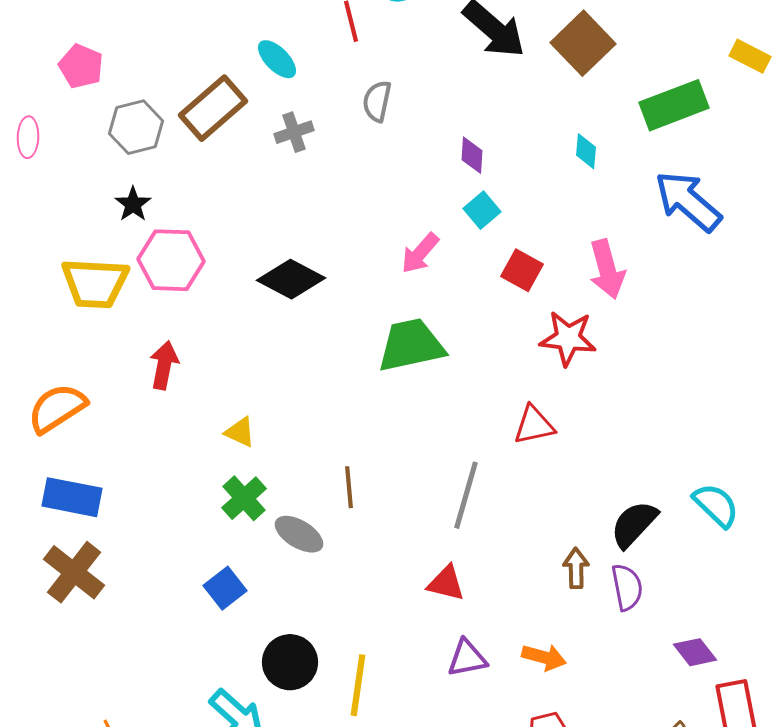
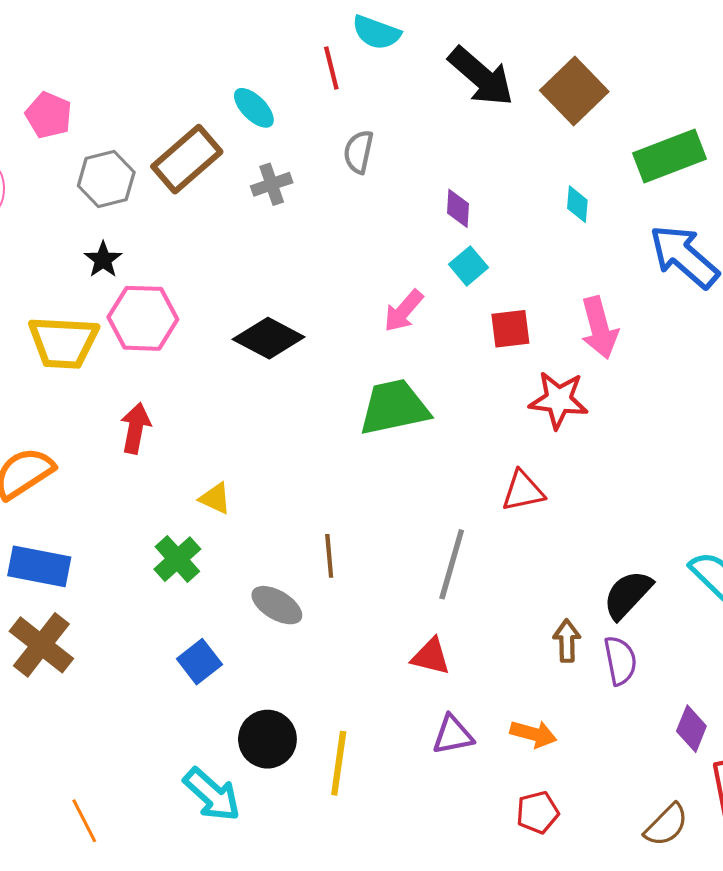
red square: (522, 270) -> (510, 329), turned -36
green cross: (244, 498) -> (177, 559), moved
purple diamond: (695, 652) -> (691, 729), turned 60

